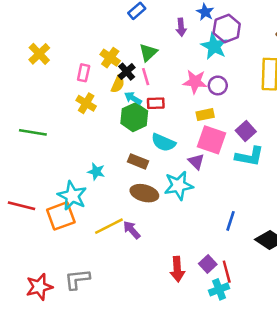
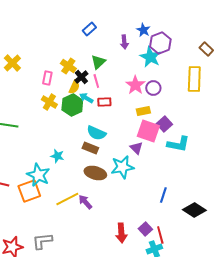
pink star: (195, 82) -> (135, 85), turned 30
green hexagon: (134, 117) -> (72, 105), moved
purple square: (246, 131) -> (164, 124), moved
cyan semicircle: (163, 142) -> (96, 133), moved

